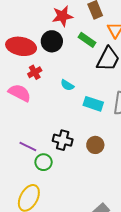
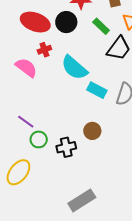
cyan semicircle: (67, 85) -> (74, 68), size x2.0
black cross: (63, 140) -> (66, 147), moved, turned -36

